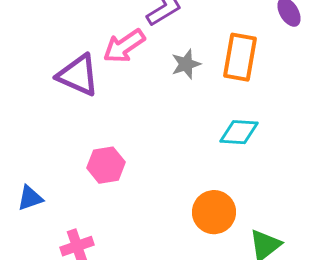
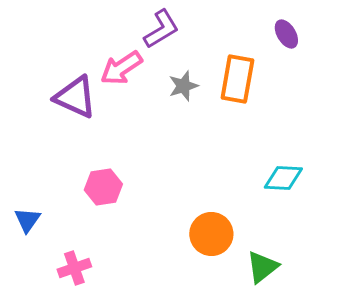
cyan diamond: (239, 132) -> (283, 178), moved
blue triangle: (30, 198) -> (27, 220), turned -36

